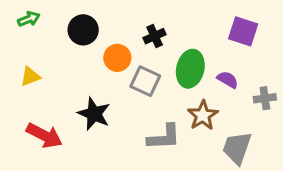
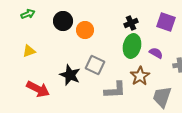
black cross: (155, 36) -> (131, 23), moved
orange circle: (117, 58) -> (85, 30), moved
gray square: (145, 81) -> (95, 65), moved

